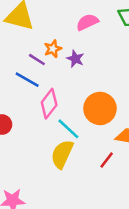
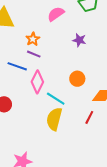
purple star: (75, 59) -> (79, 40), moved
purple line: (37, 60) -> (34, 54), moved
orange circle: (100, 108) -> (77, 79), size x0.6

